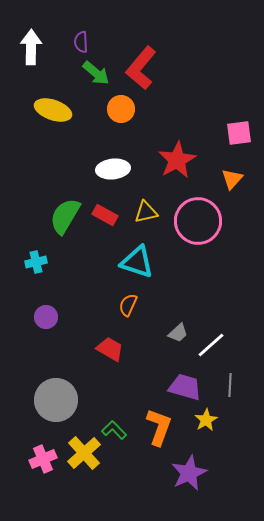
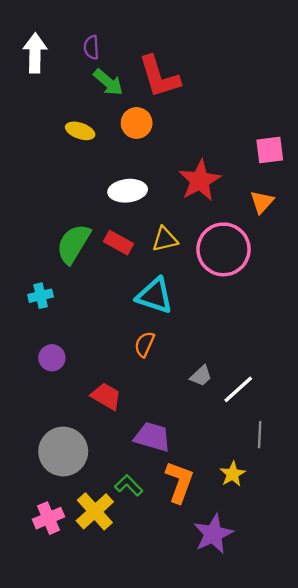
red L-shape: (141, 68) -> (159, 77), turned -57
yellow ellipse: (53, 110) -> (80, 131), moved, size x0.7
red trapezoid: (110, 349) -> (106, 396), moved
purple trapezoid: (185, 387) -> (152, 437), moved

